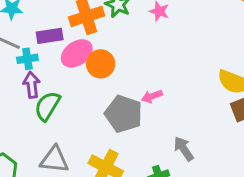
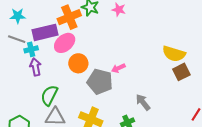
purple rectangle: (50, 36) -> (45, 32), size x1.4
orange circle: (101, 64) -> (78, 63), moved
green semicircle: (47, 106) -> (49, 95), moved

